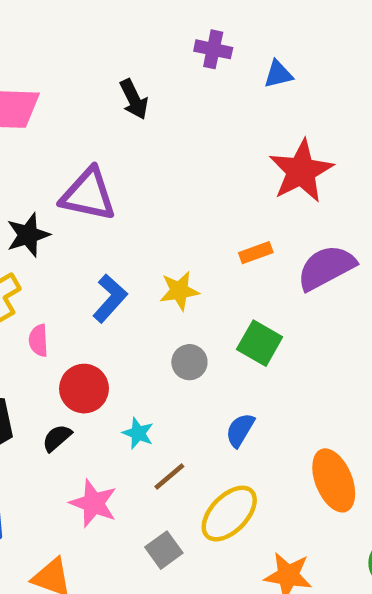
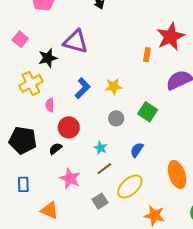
orange rectangle: (256, 253) -> (147, 55), moved, turned -64
cyan star: (138, 433) -> (101, 148), moved

